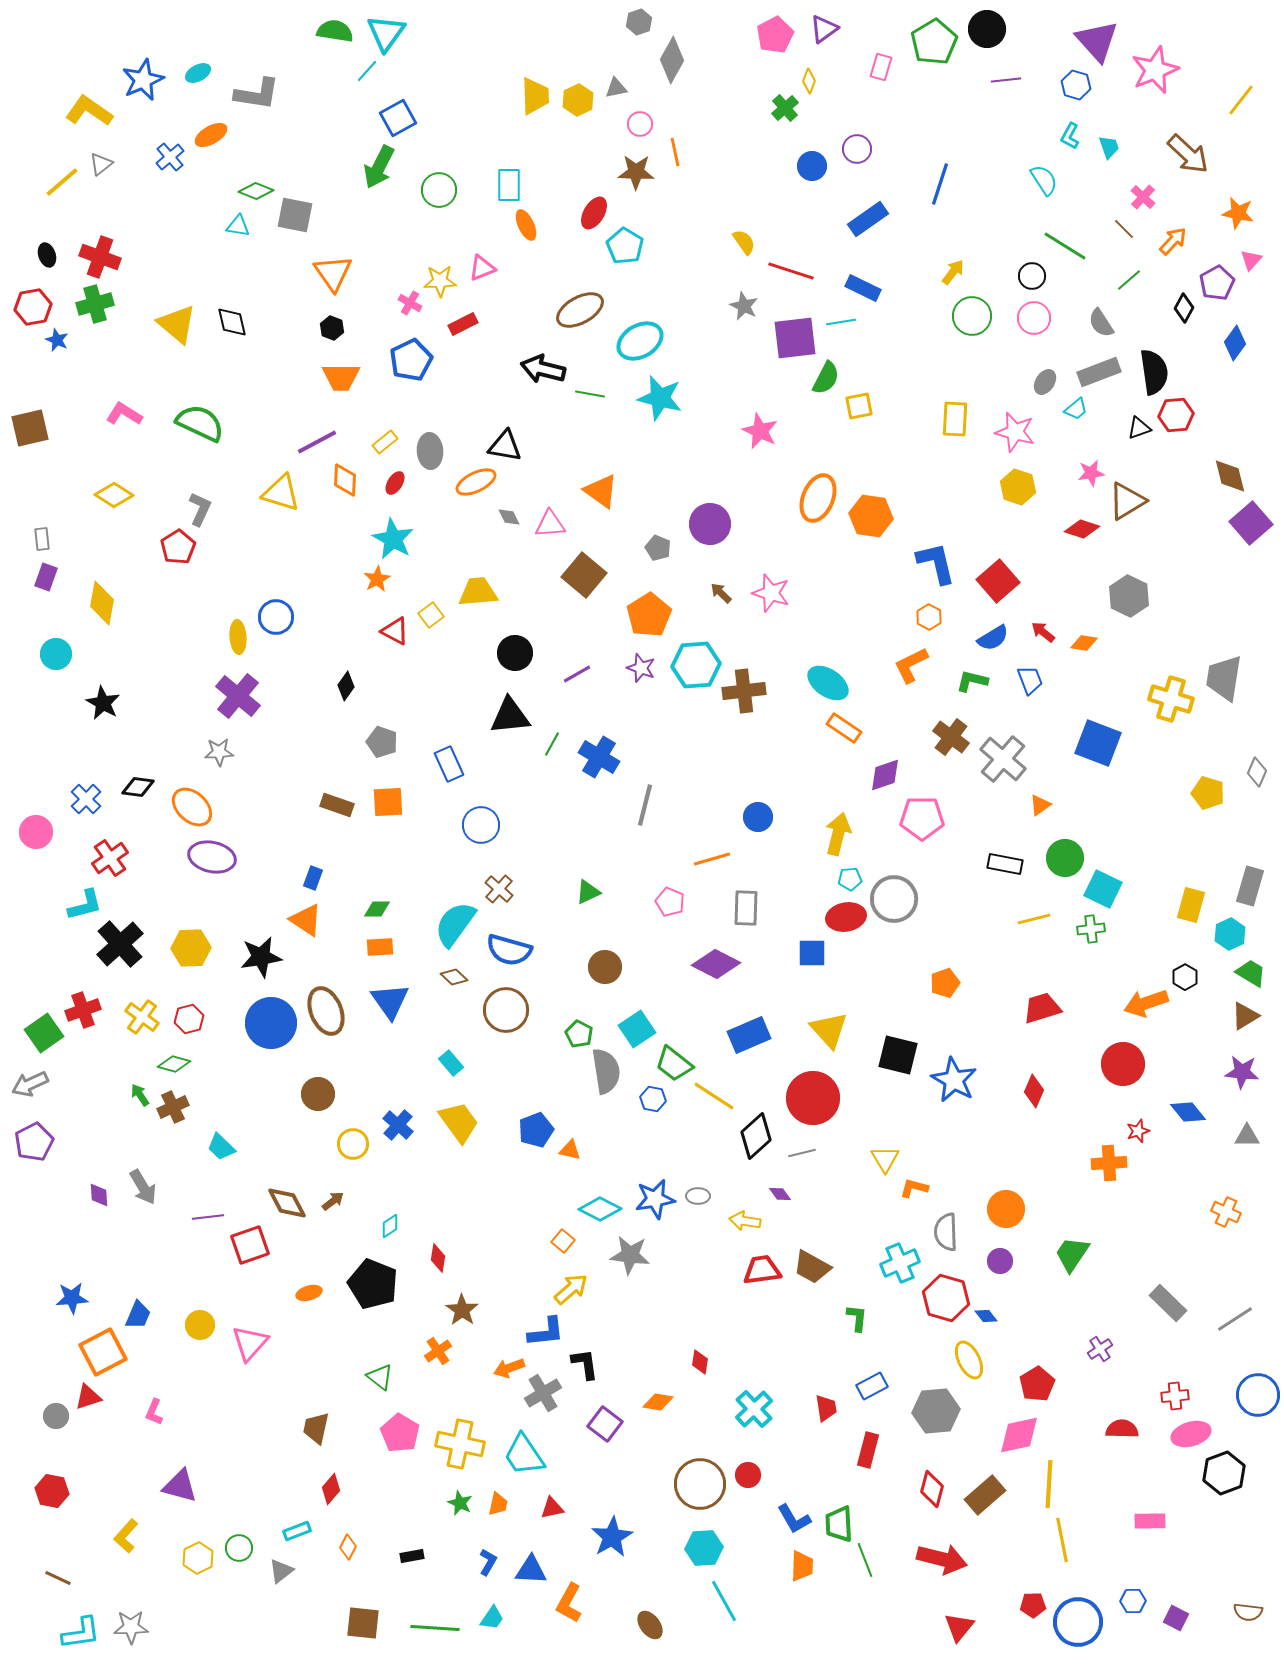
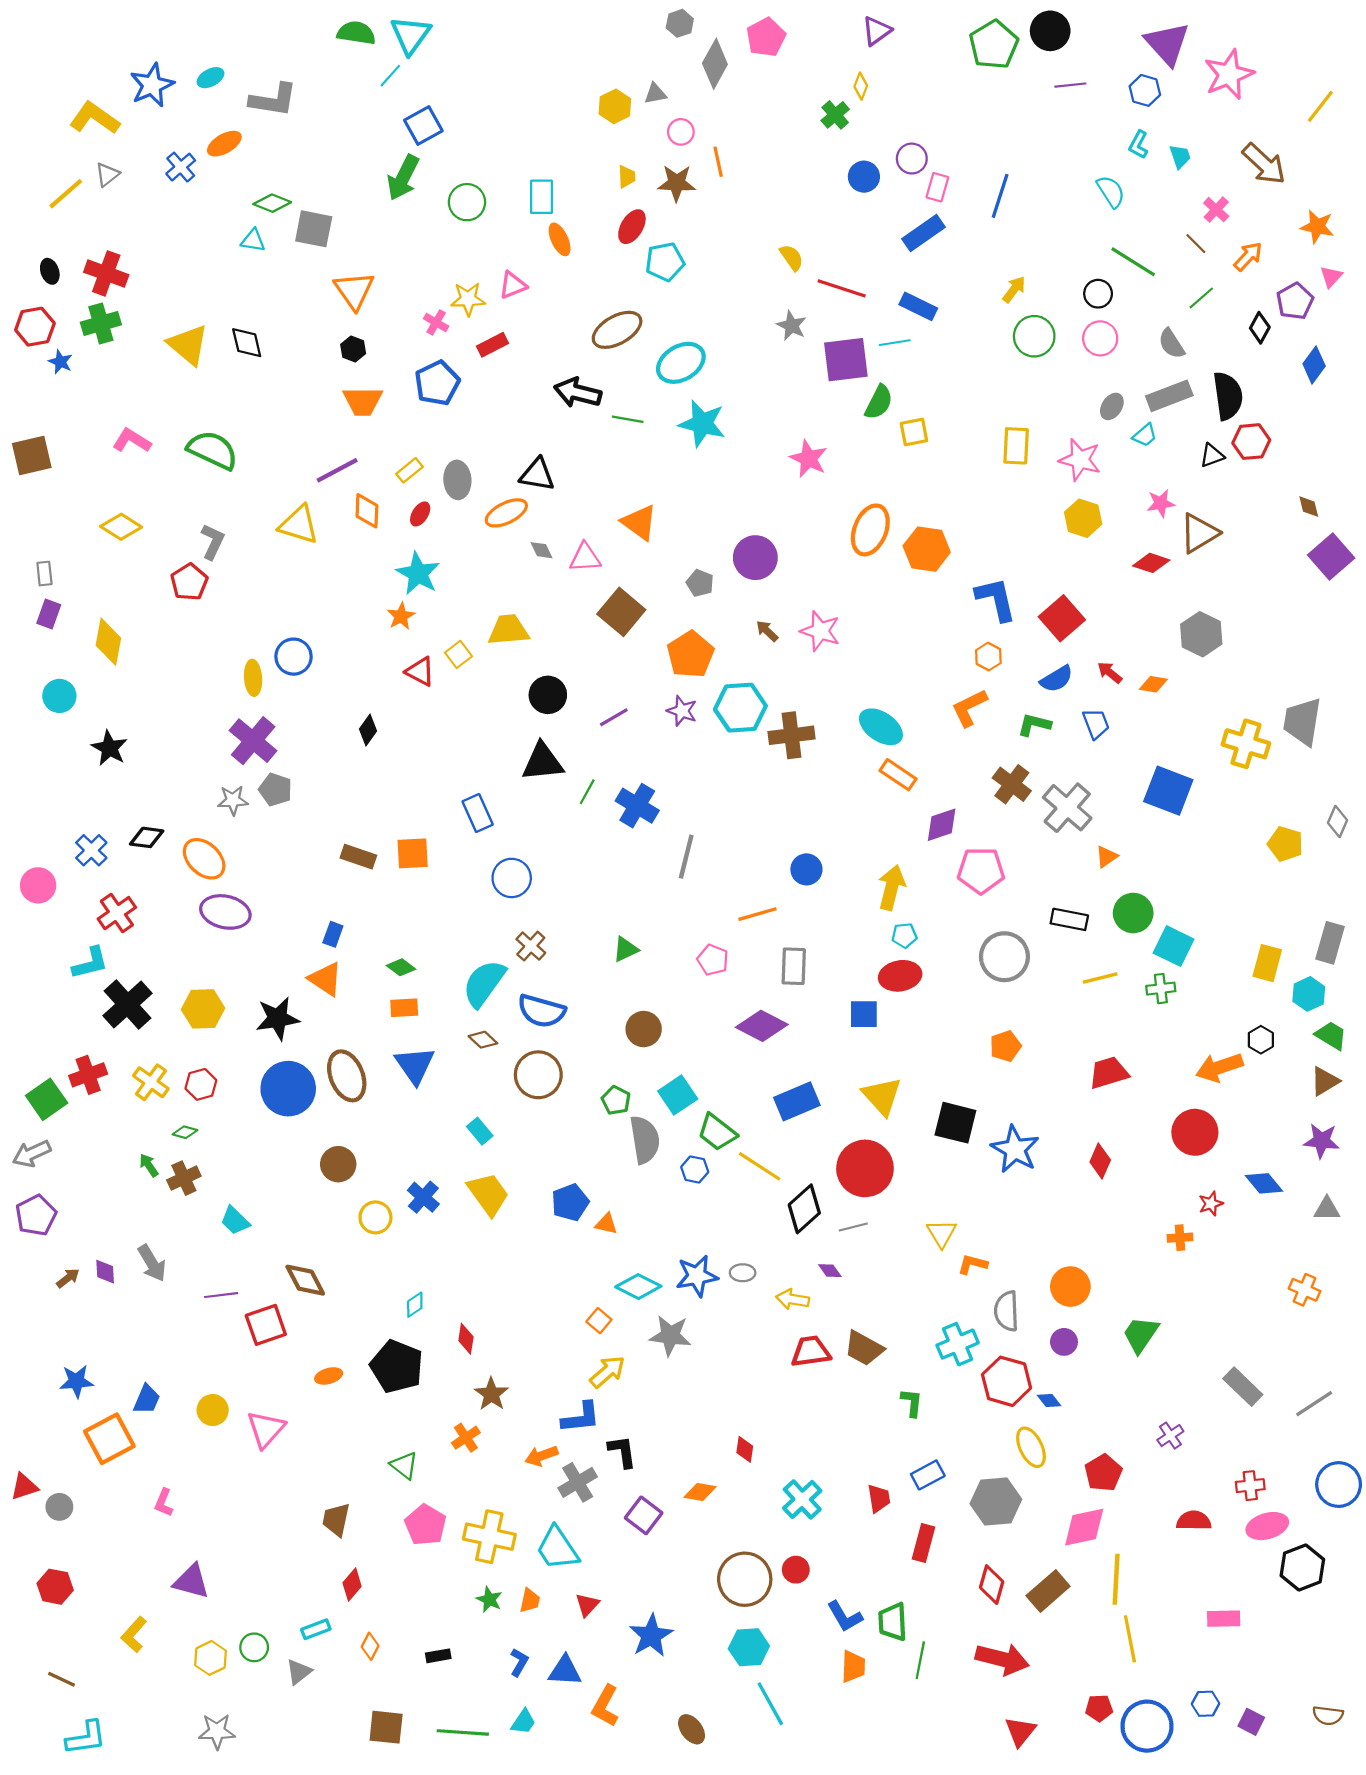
pink pentagon: (775, 35) -> (766, 37), moved
pink rectangle: (881, 67) -> (937, 187), moved
yellow trapezoid: (535, 96) -> (627, 177), moved, size x0.6
cyan pentagon: (625, 246) -> (665, 262), turned 30
brown diamond: (1230, 476) -> (1309, 507), size x0.6
gray pentagon: (382, 742) -> (275, 790), moved
gray circle: (894, 899) -> (1004, 957), moved
green diamond: (377, 909) -> (401, 967), turned 36
green diamond: (174, 1064) -> (185, 1132), size x0.7
orange cross: (1109, 1163) -> (1180, 1238), size x0.7
brown arrow: (333, 1201) -> (68, 1278), moved
red triangle: (88, 1397) -> (24, 1487), moved
red triangle: (552, 1508) -> (587, 1605), turned -35
green line: (865, 1560) -> (920, 1660), turned 32
gray star: (131, 1627) -> (217, 1731), moved

